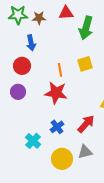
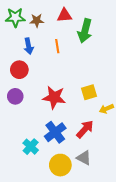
yellow square: (85, 64) -> (89, 92), moved
orange line: (60, 70) -> (57, 46), moved
blue cross: (57, 127) -> (55, 132), size x1.5
gray triangle: (85, 152) -> (84, 158), turned 42

